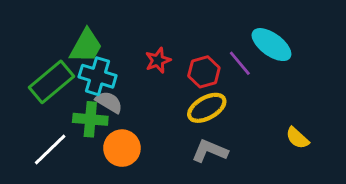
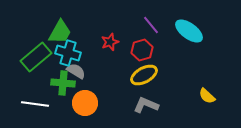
purple line: (240, 63) -> (151, 25), moved
white line: (50, 150) -> (35, 104), turned 52

